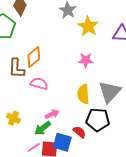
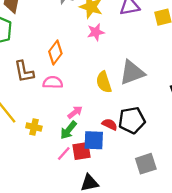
orange diamond: (34, 57) -> (55, 52), moved
pink star: (86, 60) -> (96, 32), moved
gray triangle: (110, 92) -> (132, 73), turned 40
black pentagon: (98, 120) -> (132, 120), moved

